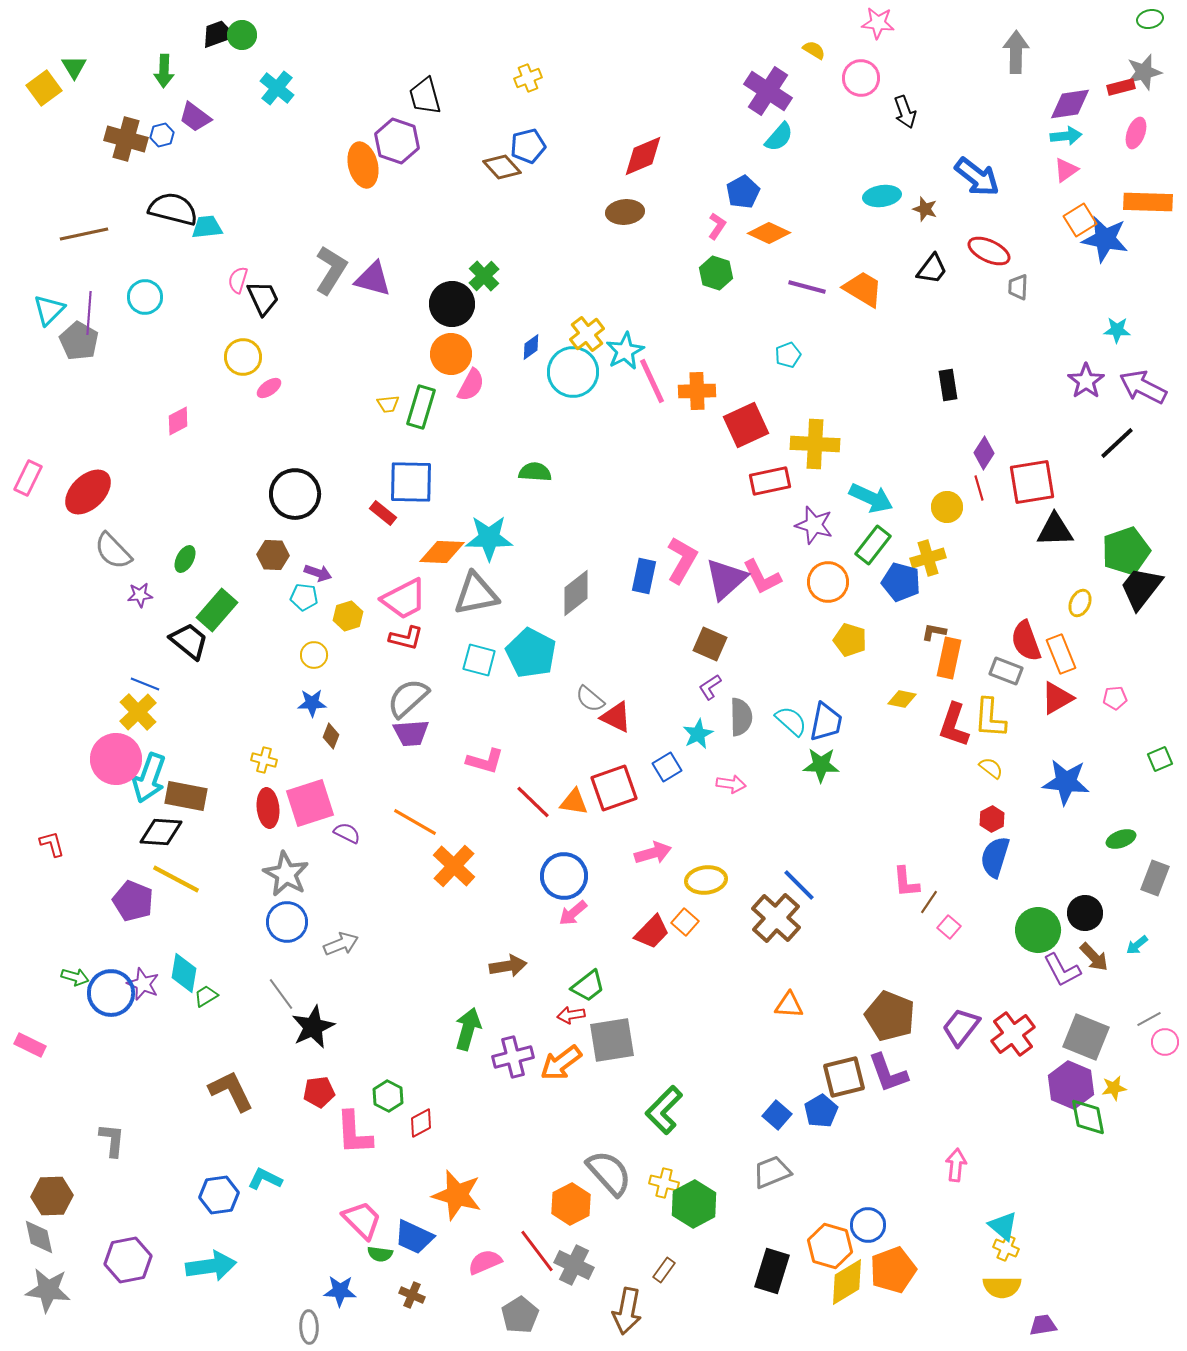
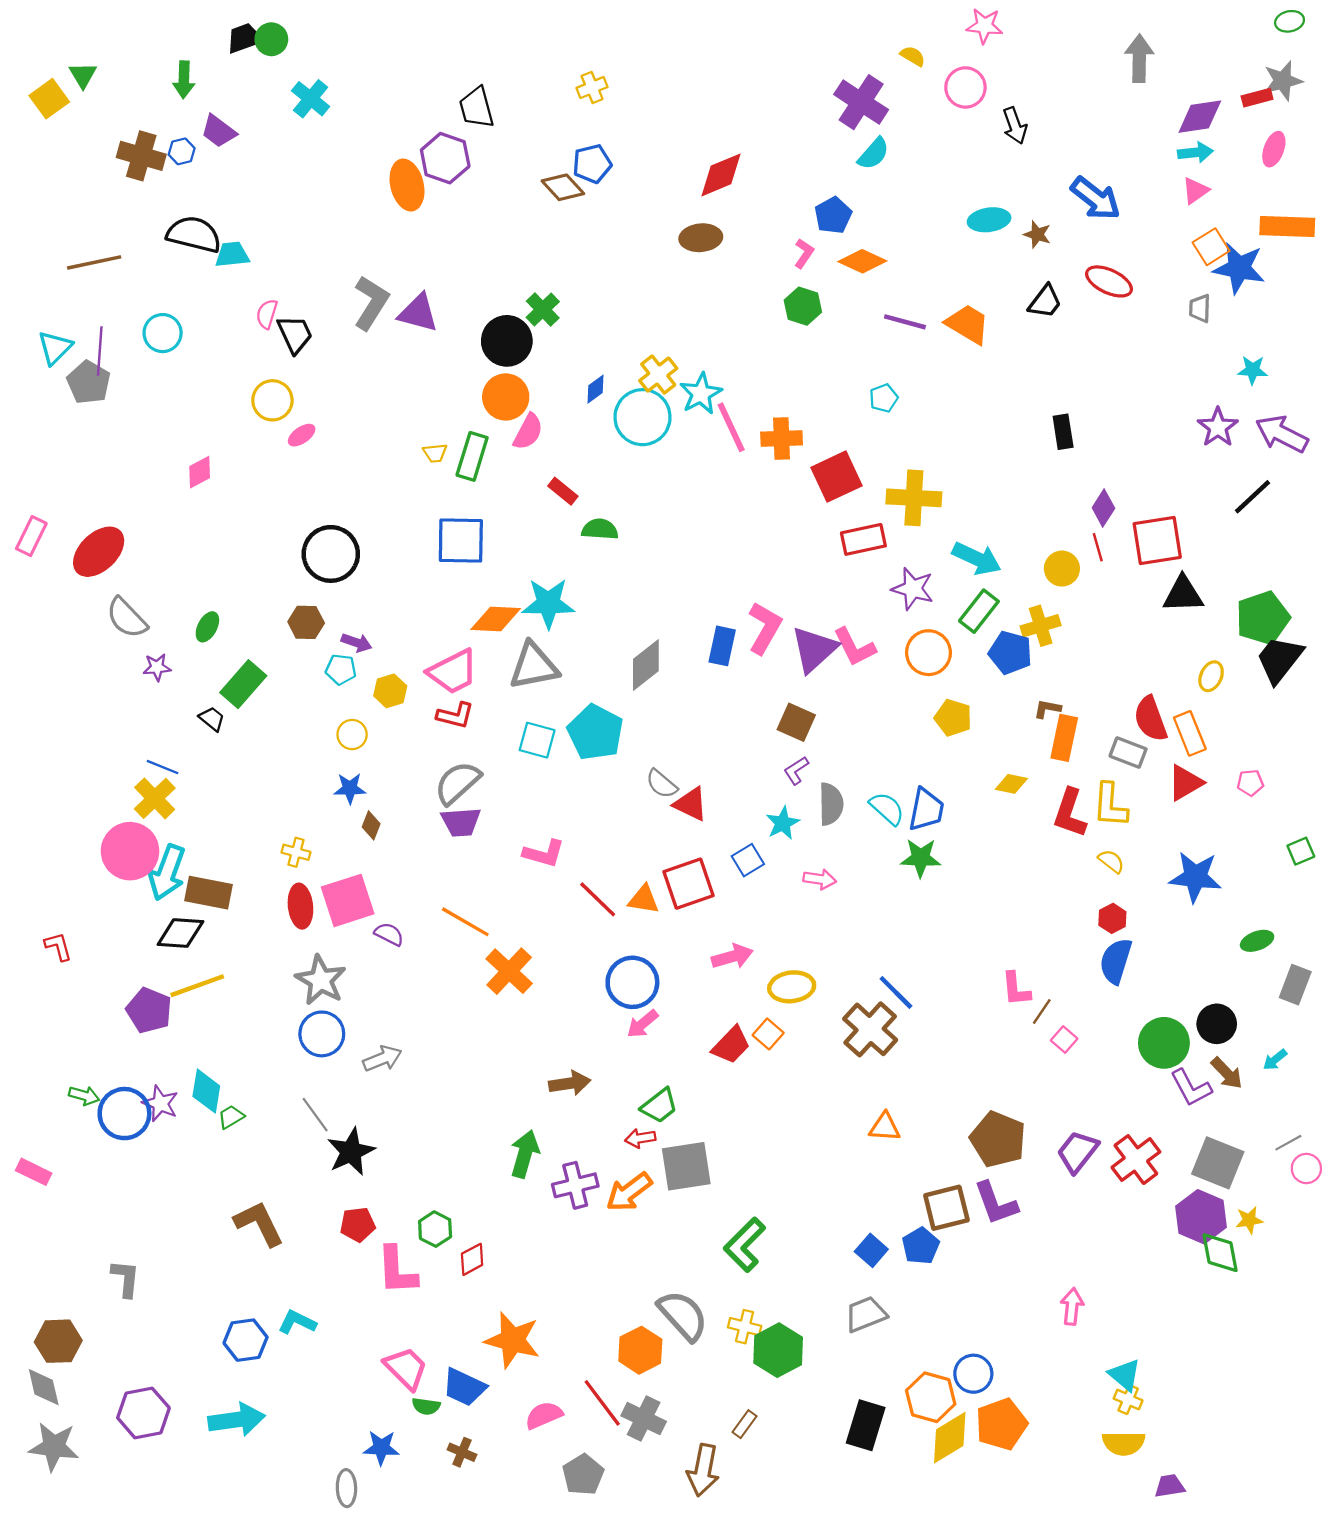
gray trapezoid: (1018, 287) -> (1200, 308), moved
red rectangle: (383, 513) -> (563, 491), moved
black trapezoid: (189, 641) -> (212, 719), size x0.6
yellow line: (176, 879) -> (197, 986), turned -48

